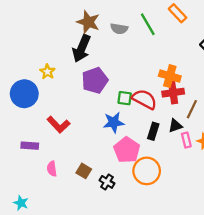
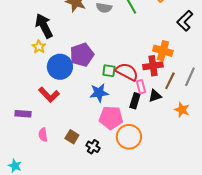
black arrow: (82, 49) -> (44, 26), moved, turned 130
orange cross: (170, 76) -> (163, 51), moved
blue circle: (24, 94) -> (60, 67), moved
pink rectangle: (186, 140) -> (141, 87), moved
pink pentagon: (127, 150) -> (111, 118), turned -30

